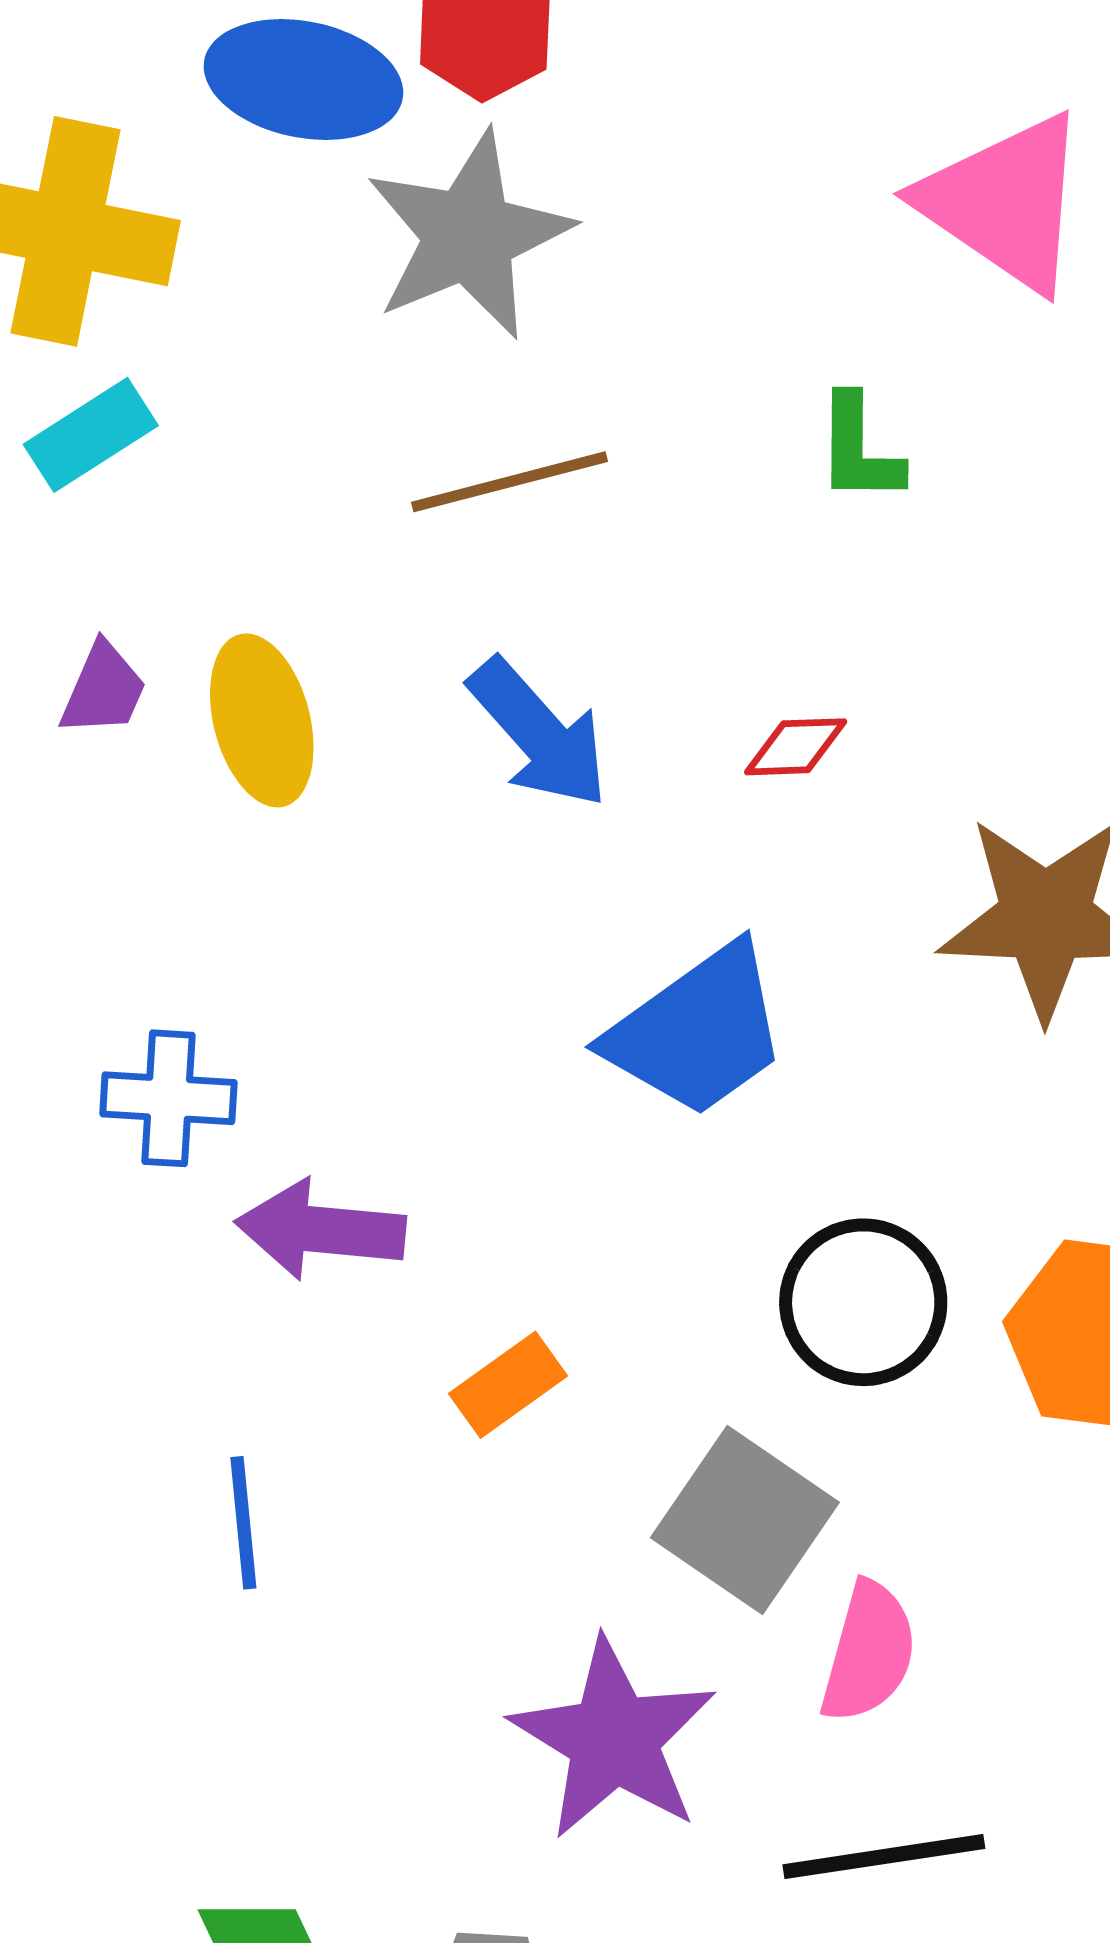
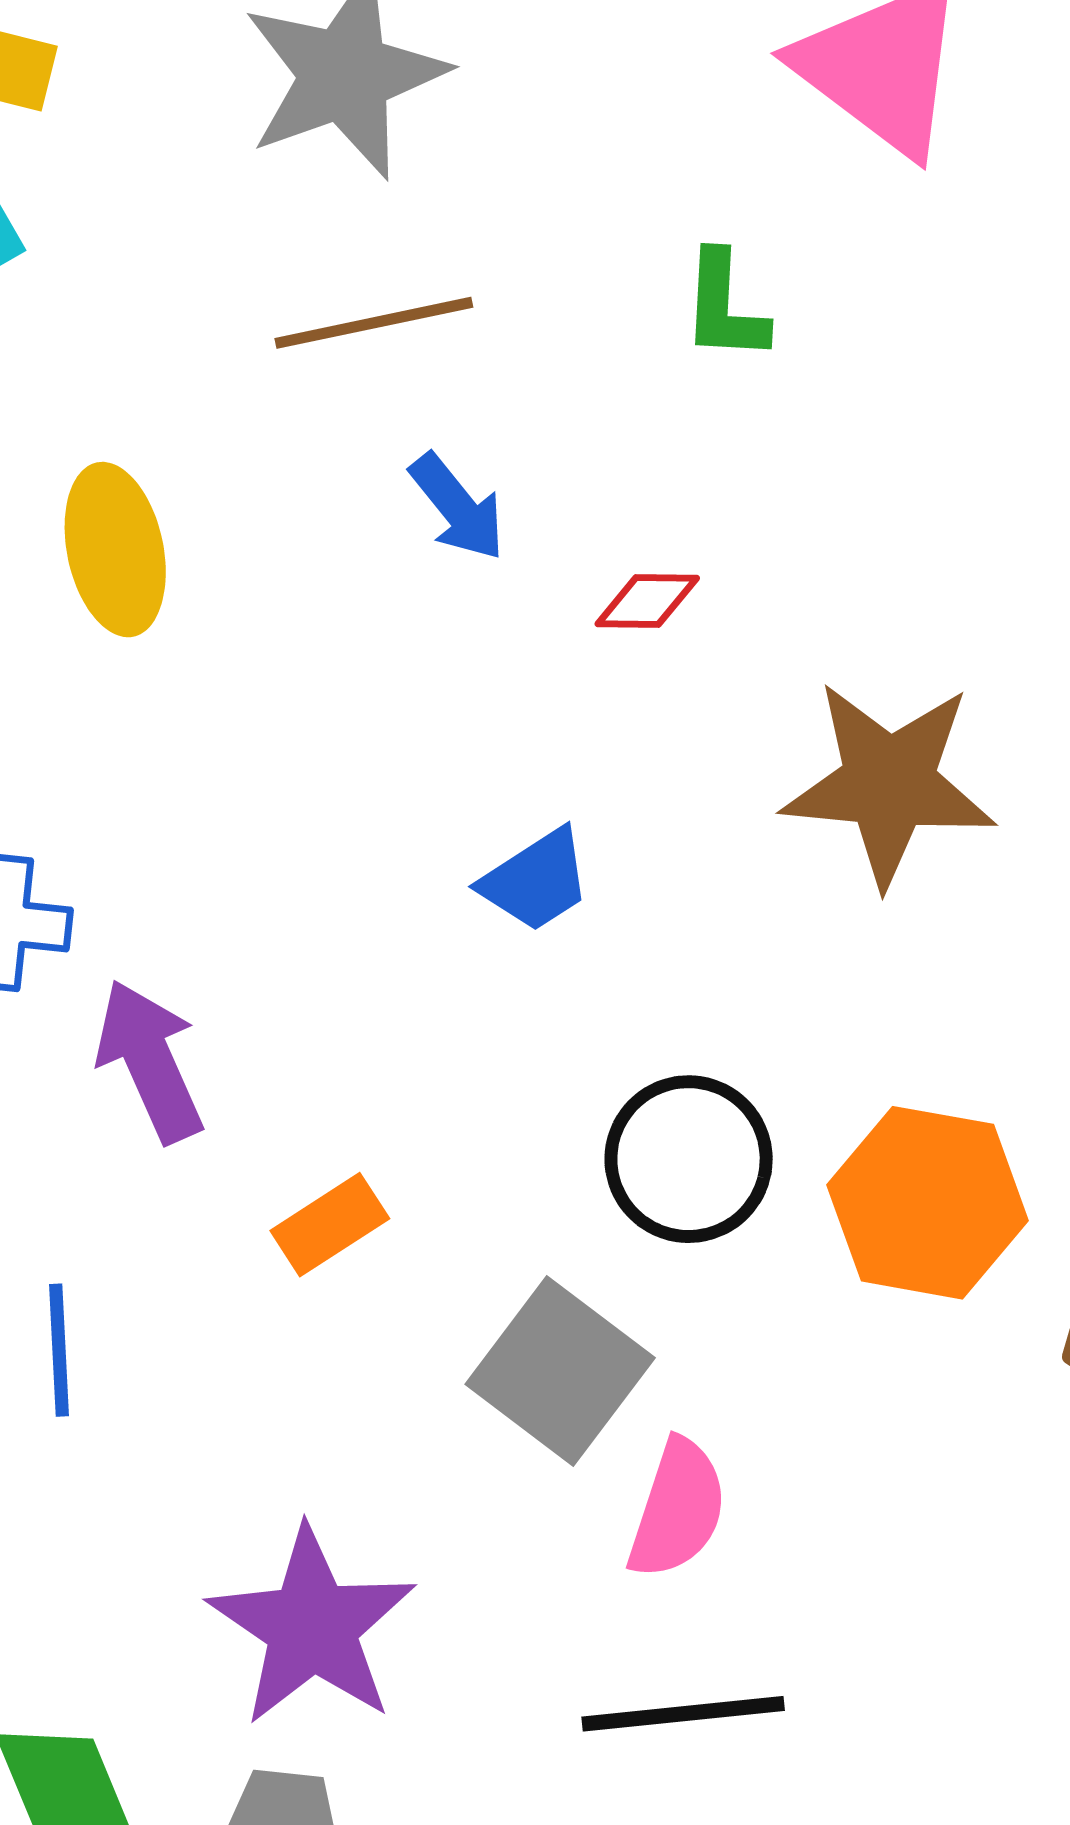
blue arrow: (539, 733) -> (458, 507), moved, size x0.7
blue trapezoid: (698, 1031) -> (536, 880), size x0.6
purple arrow: (321, 1230) -> (150, 1061), turned 58
purple star: (614, 1739) -> (312, 1627), moved

